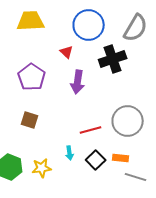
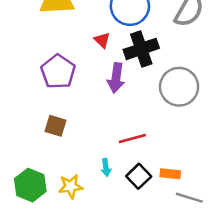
black cross: (113, 59) -> (141, 49), moved
gray circle: (128, 121) -> (179, 87), moved

